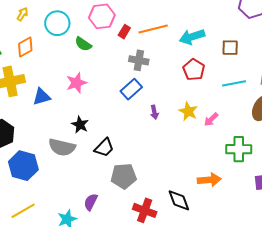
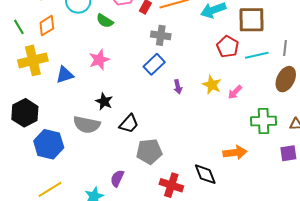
brown square: (230, 48) -> (252, 20), size x1.6
red pentagon: (194, 70) -> (228, 47), moved

